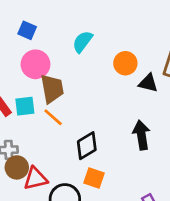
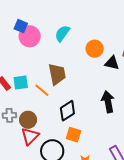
pink circle: (35, 64) -> (30, 36), moved
brown trapezoid: (52, 89) -> (57, 74), moved
brown circle: (17, 167) -> (28, 120), moved
red triangle: (35, 179) -> (30, 136), turned -30

